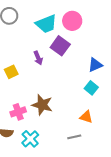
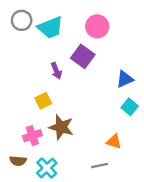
cyan trapezoid: (46, 24) -> (50, 28), moved
yellow square: (11, 72) -> (43, 101), moved
cyan square: (91, 88) -> (130, 107), moved

